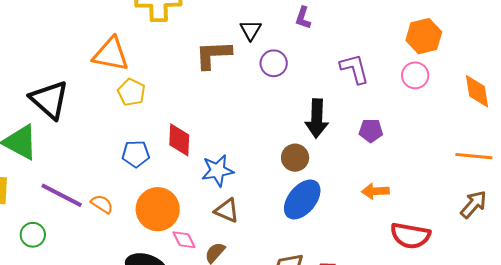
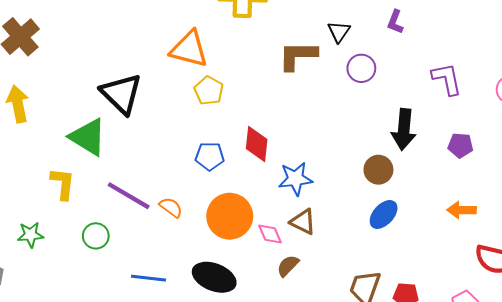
blue ellipse: (302, 199) -> (384, 214), size x0.7
pink diamond: (184, 240) -> (270, 234), moved

